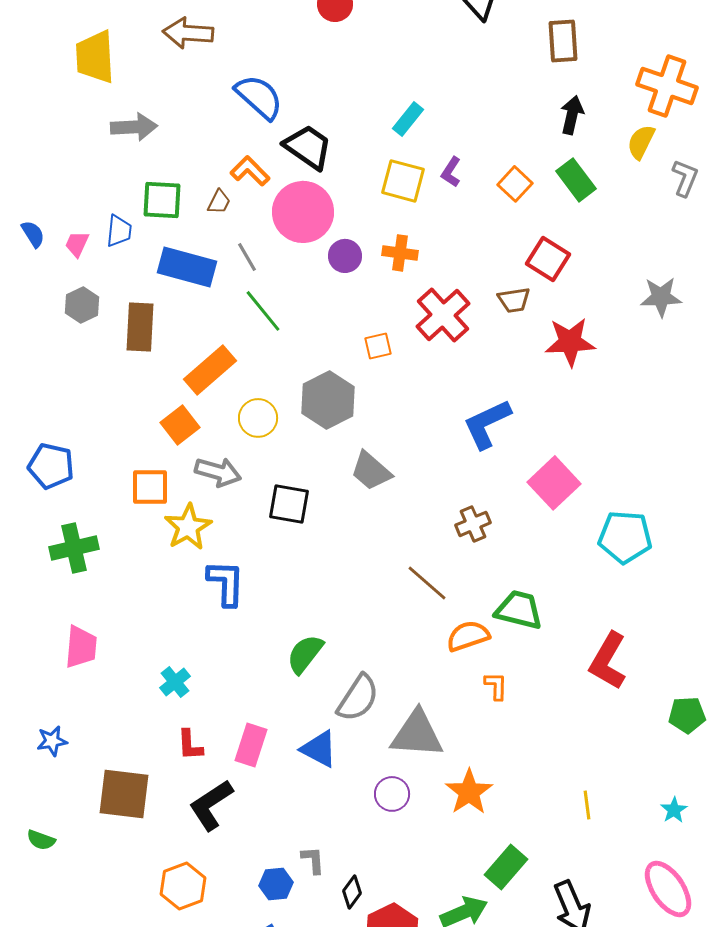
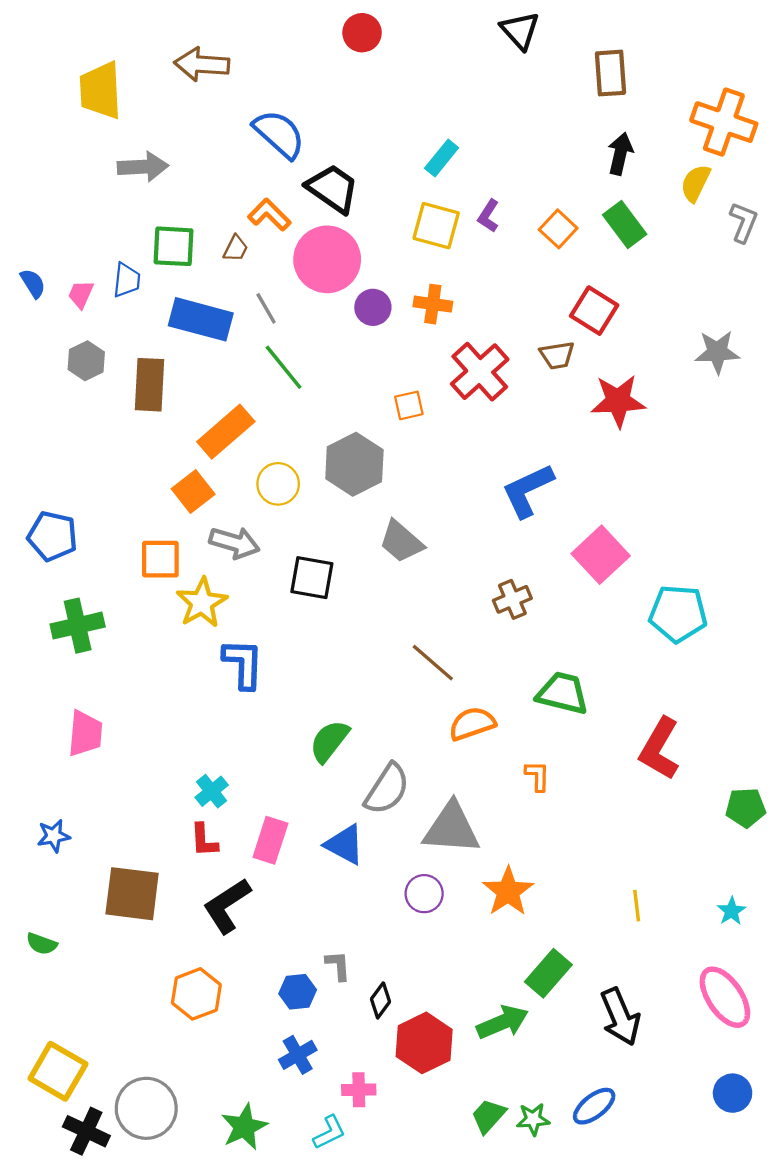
brown line: (427, 583) -> (433, 663), moved
orange semicircle: (468, 636) -> (472, 724), moved
cyan cross: (175, 682) -> (212, 791), moved

